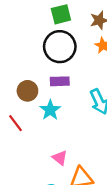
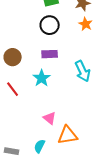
black circle: (60, 47) -> (50, 25), size x0.7
brown circle: (27, 91) -> (13, 57), moved

